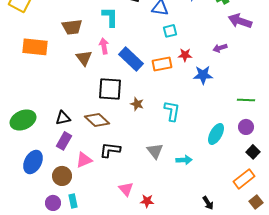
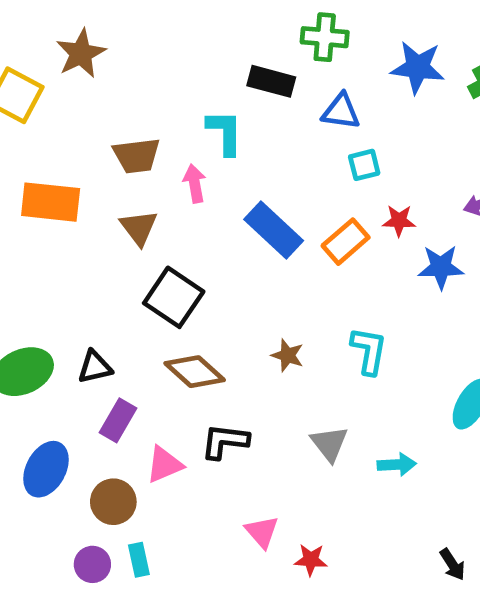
pink arrow: (104, 46) -> (195, 184), moved
brown triangle: (84, 58) -> (139, 228), moved
orange rectangle: (162, 64) -> (346, 242), turned -30
black square: (110, 89) -> (174, 297), moved, turned 30
brown star: (137, 104) -> (288, 355), moved
black triangle: (63, 118) -> (95, 367), moved

